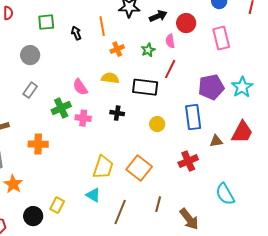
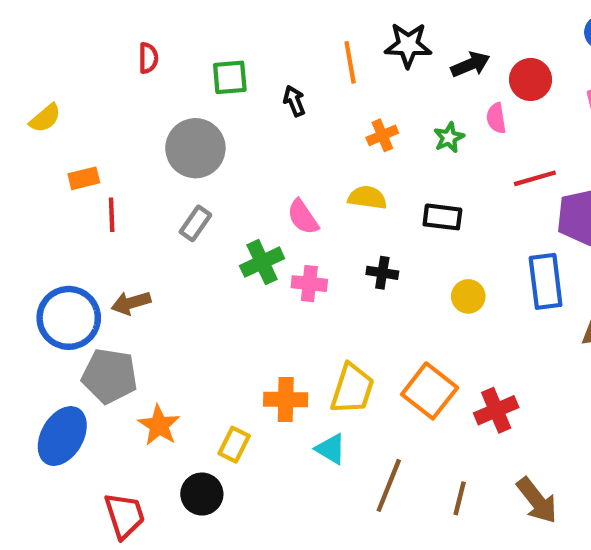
orange line: (102, 26) -> (350, 62), moved
gray circle: (30, 55) -> (195, 148), size x1.4
red line: (170, 69) -> (535, 178), moved, turned 48
black rectangle: (145, 87) -> (442, 217), size x0.7
orange cross: (38, 144) -> (286, 400), moved
red cross: (188, 161) -> (496, 410), moved
brown line: (158, 204) -> (460, 498), moved
yellow rectangle: (57, 205) -> (234, 445), moved

